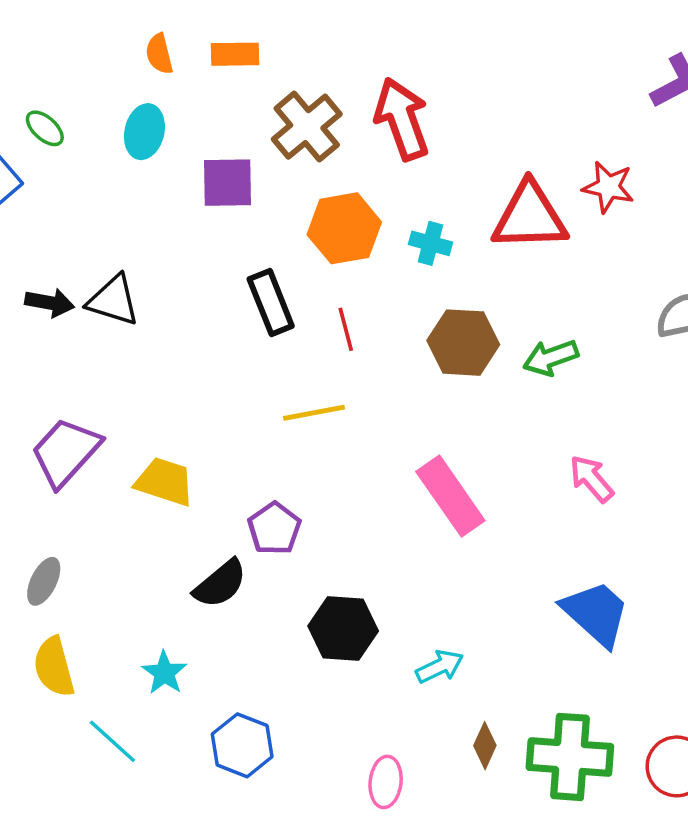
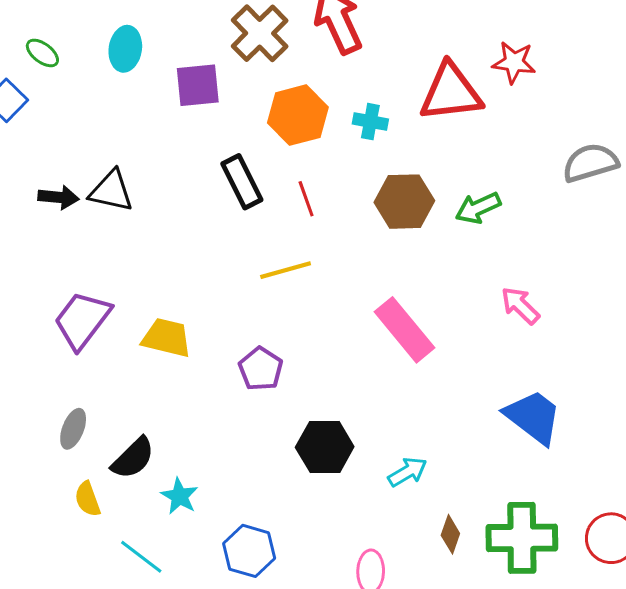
black semicircle: (220, 584) -> (133, 458), moved
yellow semicircle: (54, 667) -> (88, 499), size x0.7

